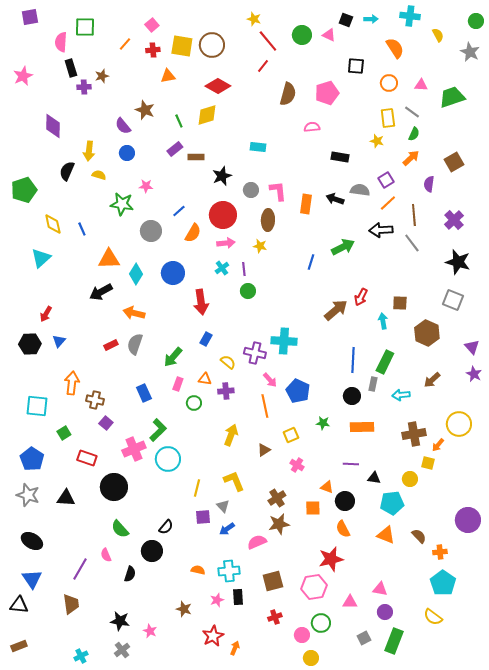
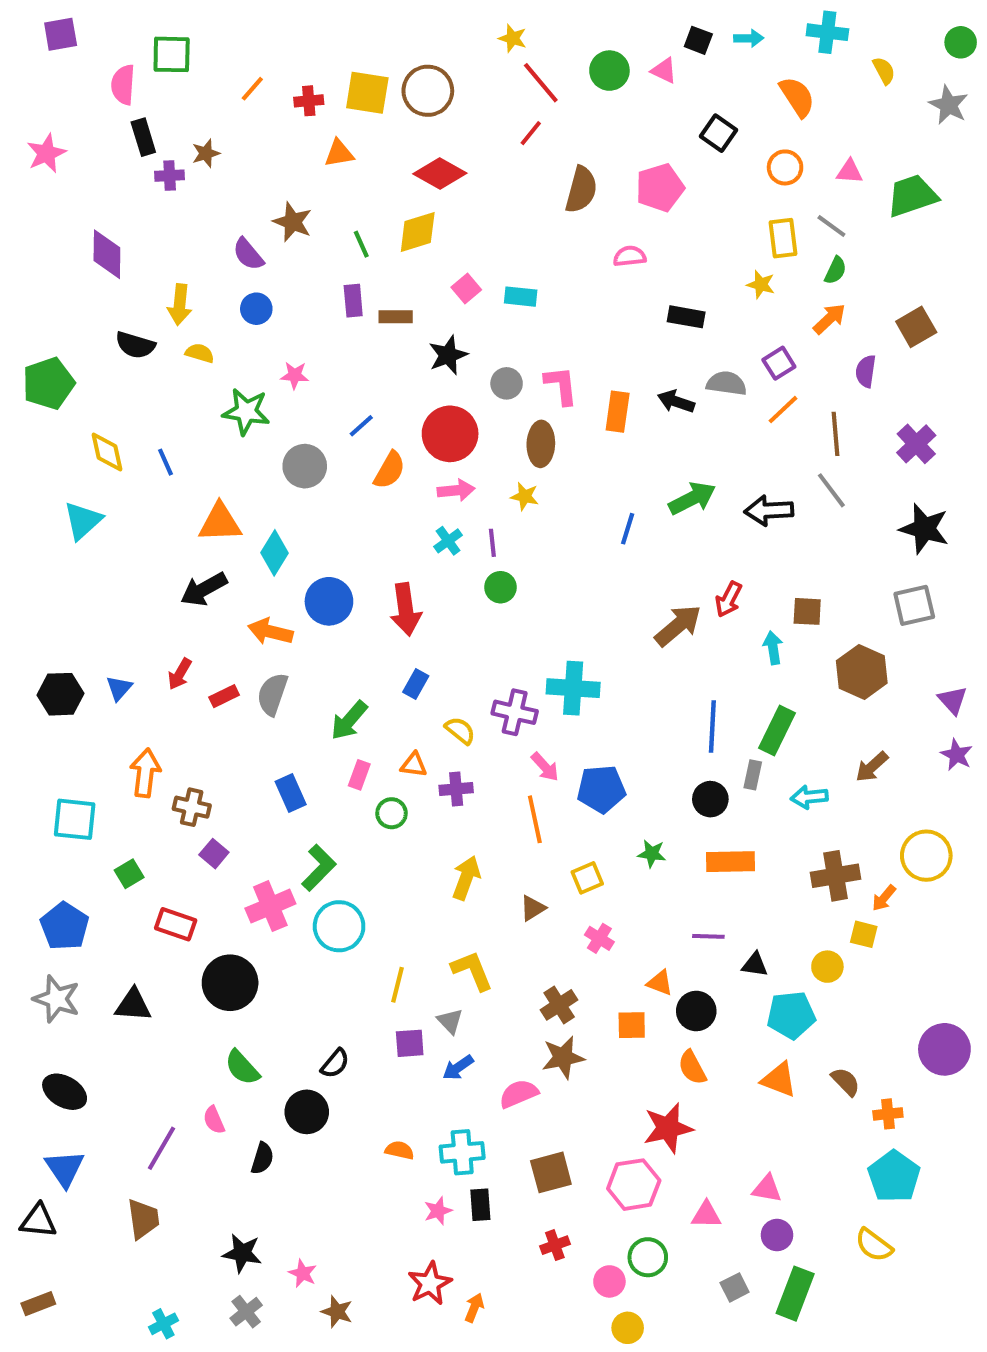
pink square: (152, 25) -> (466, 289), moved
black square: (356, 66) -> (718, 133), turned 30
purple rectangle: (175, 149) -> (353, 301), turned -56
black semicircle: (67, 171) -> (135, 345), turned -96
black arrow: (381, 230) -> (769, 511), moved
blue circle: (173, 273) -> (329, 601), moved
gray square: (453, 300) -> (914, 605), turned -35
red arrow: (46, 314) -> (180, 674), moved
blue pentagon: (298, 391) -> (601, 789), turned -30
brown star: (184, 609) -> (337, 1312), moved

